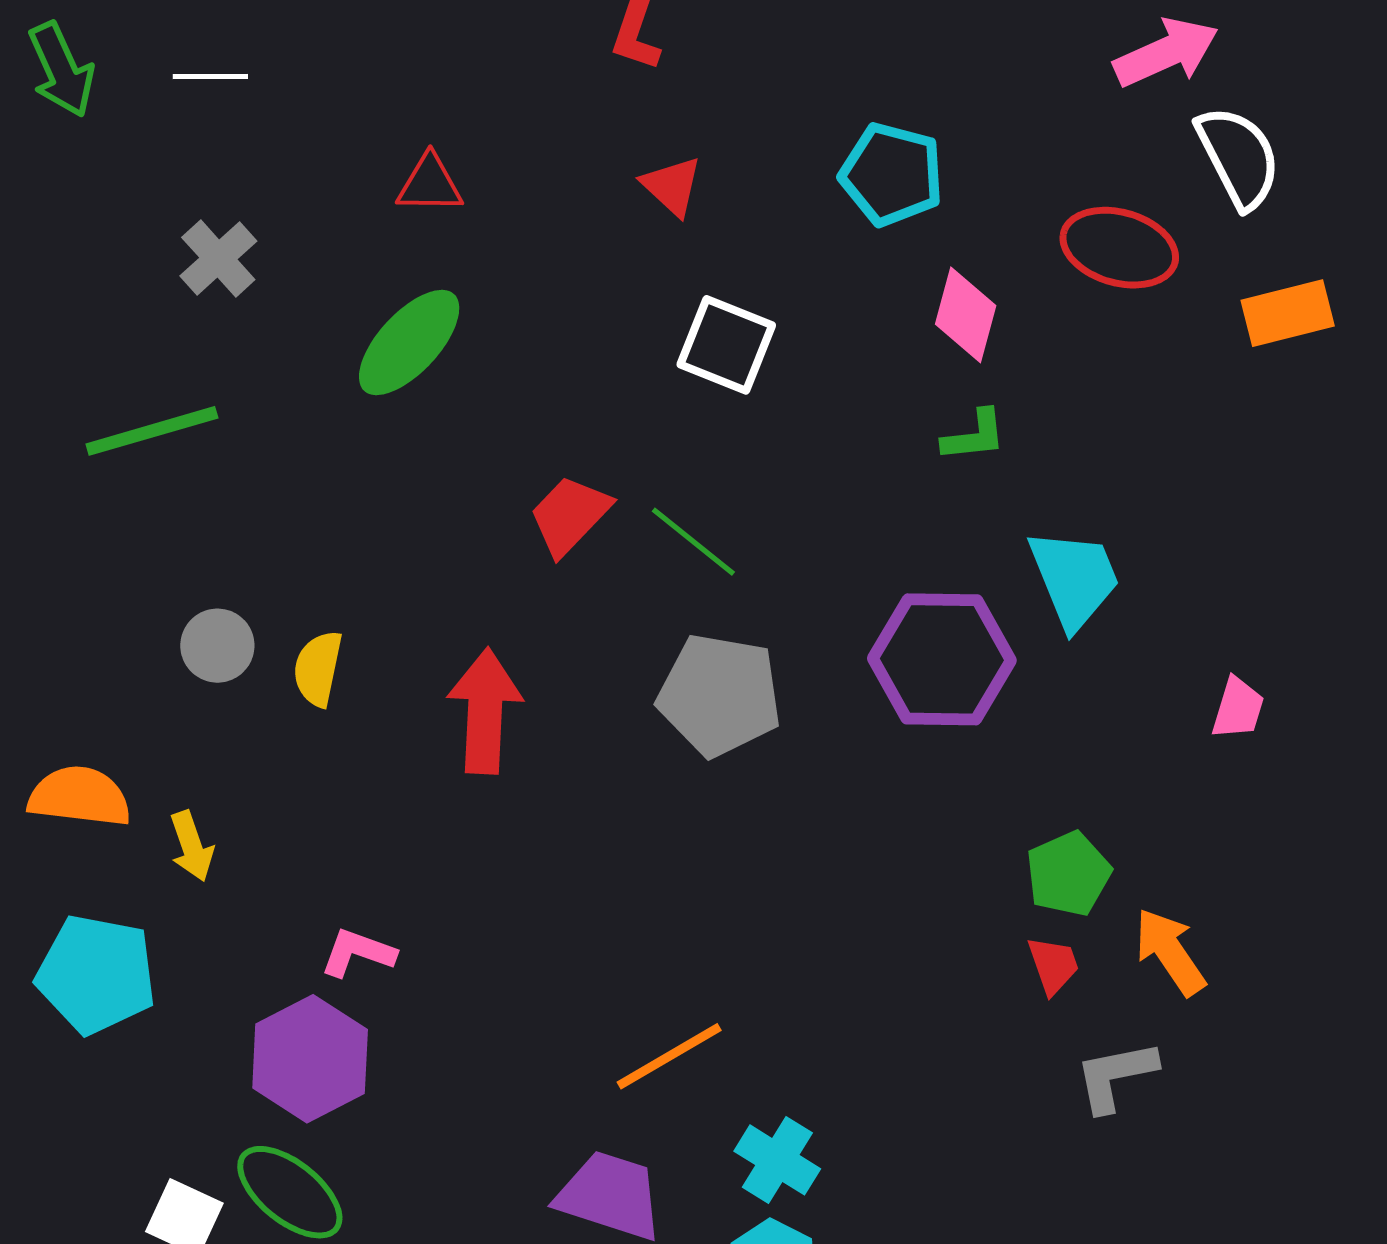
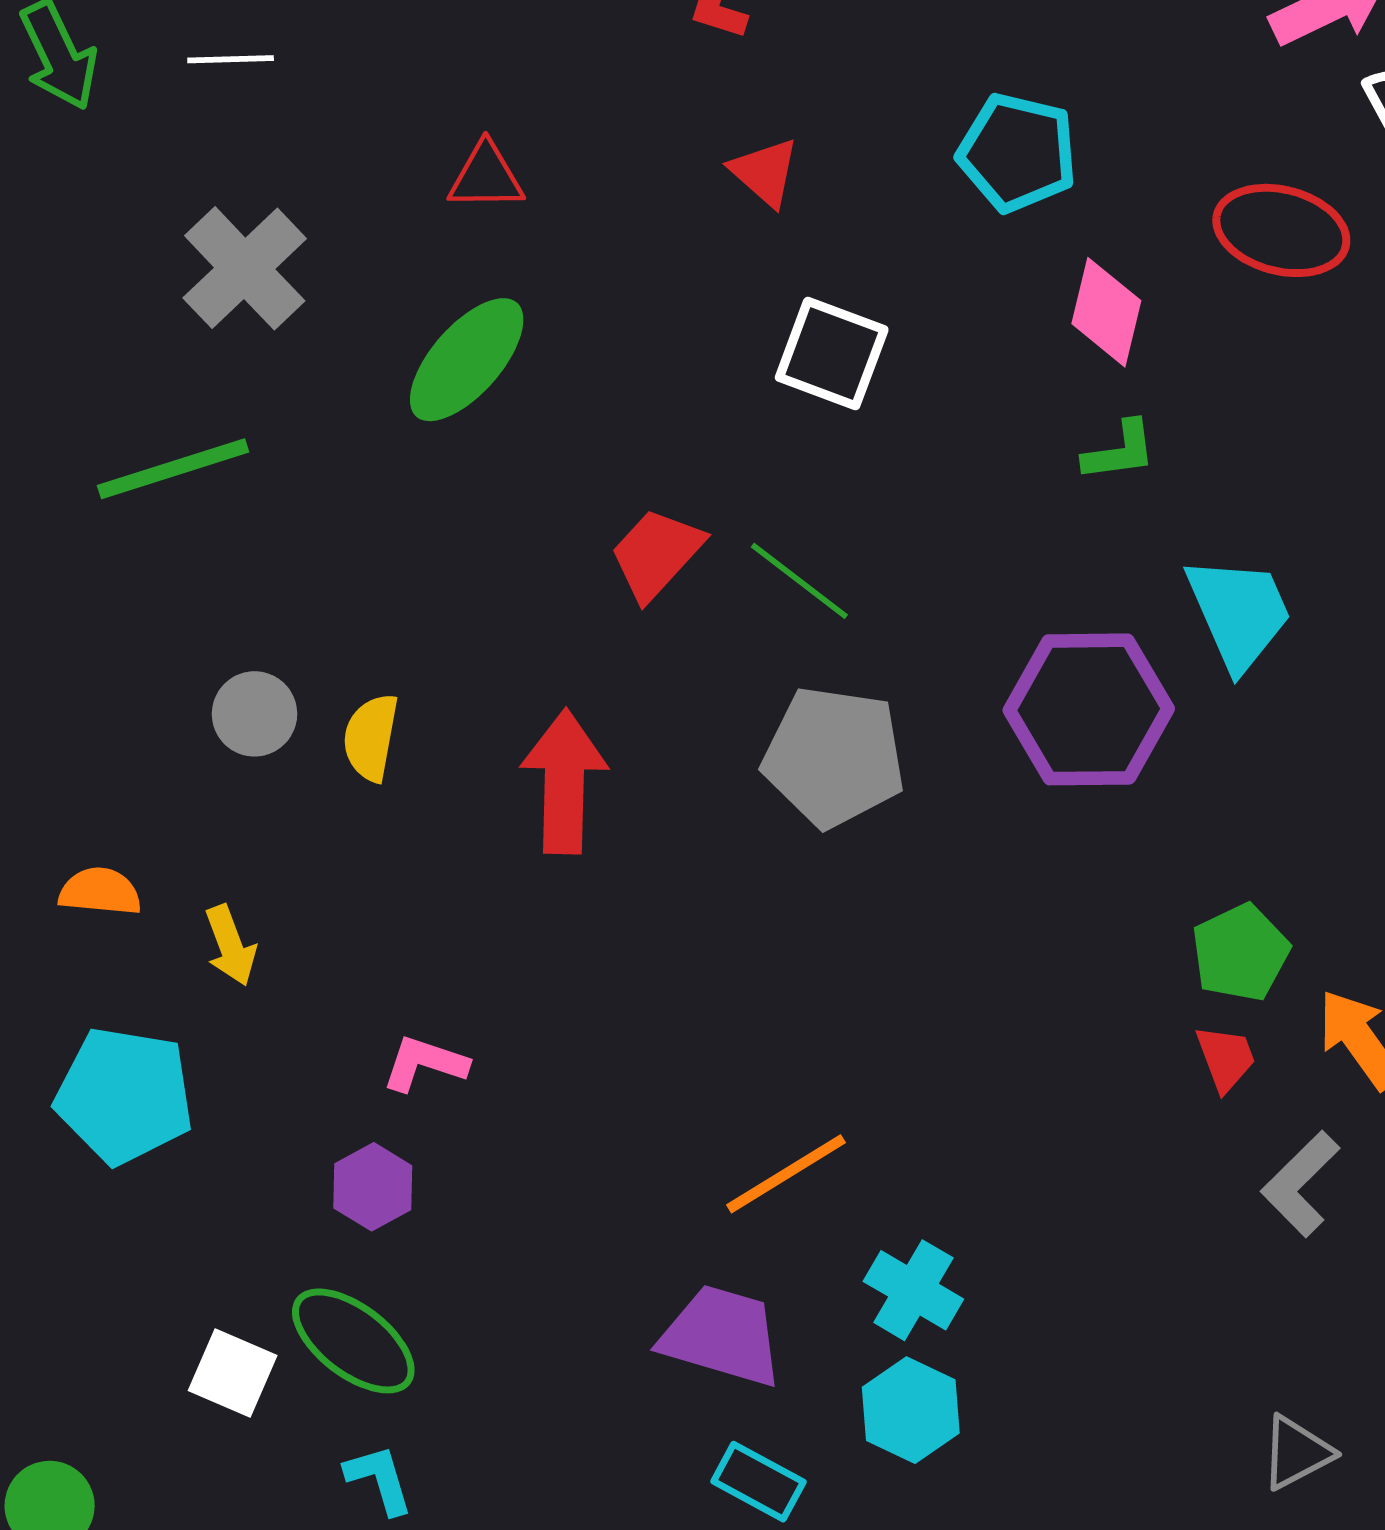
gray cross: (218, 258) -> (245, 268), size x1.4
orange semicircle: (80, 797) -> (100, 891), size x0.7
purple hexagon: (310, 1059) -> (373, 1187), size x0.6
gray L-shape: (1116, 1076) -> (1300, 1184), turned -32

